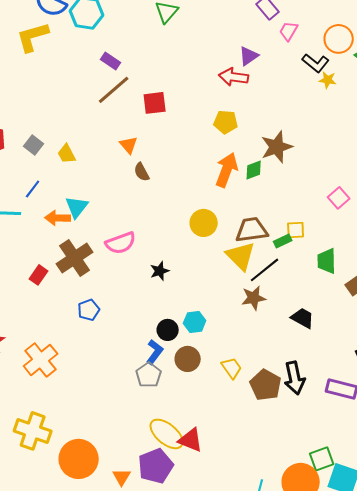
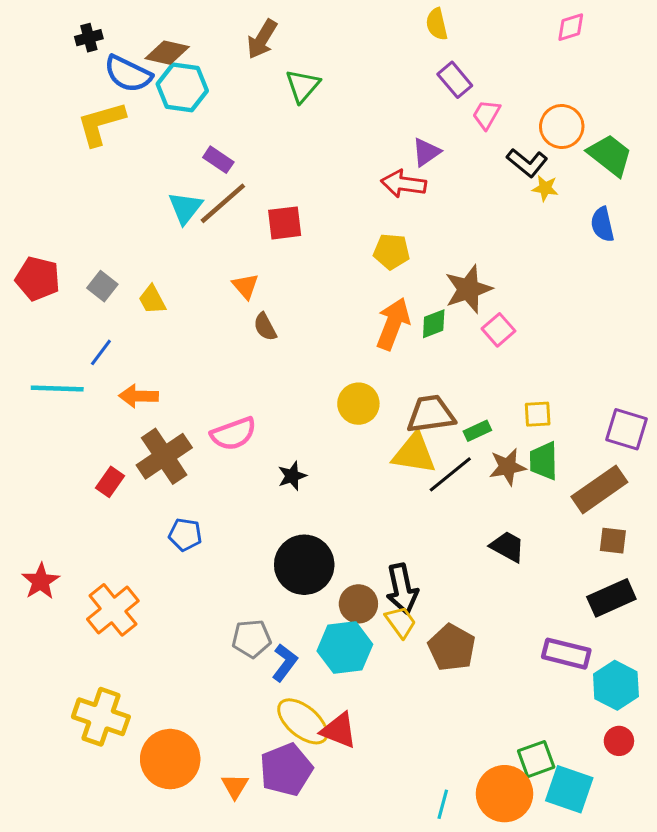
pink square: (339, 198) -> (498, 330), moved
cyan triangle: (77, 207) -> (185, 208), moved
yellow square: (296, 230) -> (538, 414), moved
yellow triangle: (241, 256) -> (414, 453), turned -36
brown star: (254, 298) -> (508, 467), moved
blue pentagon: (89, 310) -> (185, 535), turned 30
cyan hexagon: (195, 322) -> (345, 648), moved, size x1.6
black circle: (168, 330) -> (304, 565), size x1.8
blue L-shape: (155, 352) -> (285, 663), moved
brown circle: (188, 359) -> (358, 604), moved
gray pentagon: (149, 375) -> (251, 639), moved, turned 30
black arrow: (295, 378) -> (402, 589), moved

